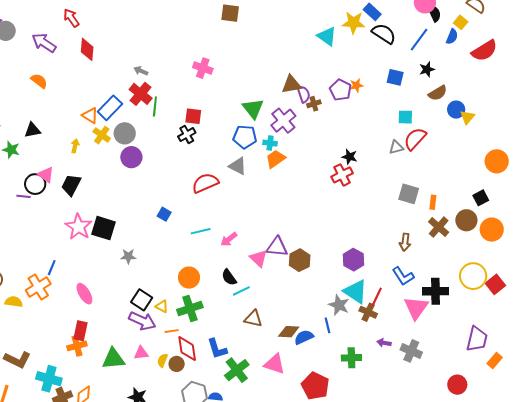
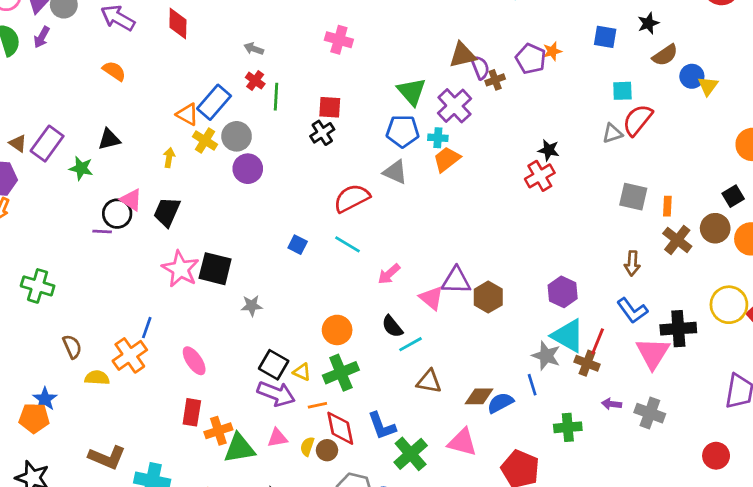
red cross: (141, 94) -> (255, 81), size x0.6
cyan line: (201, 231) -> (347, 244), moved, turned 48
orange cross: (77, 346) -> (218, 431), moved

